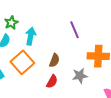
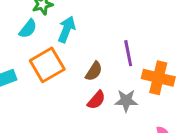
purple line: (74, 30) -> (128, 53), moved
red semicircle: (52, 81) -> (96, 100), moved

